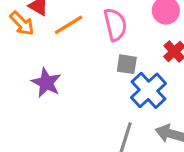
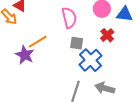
orange line: (68, 25) -> (38, 42), moved

